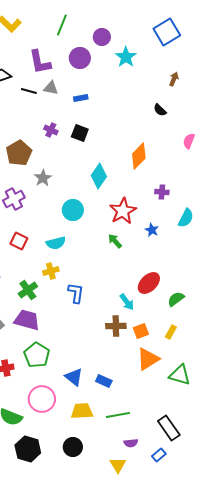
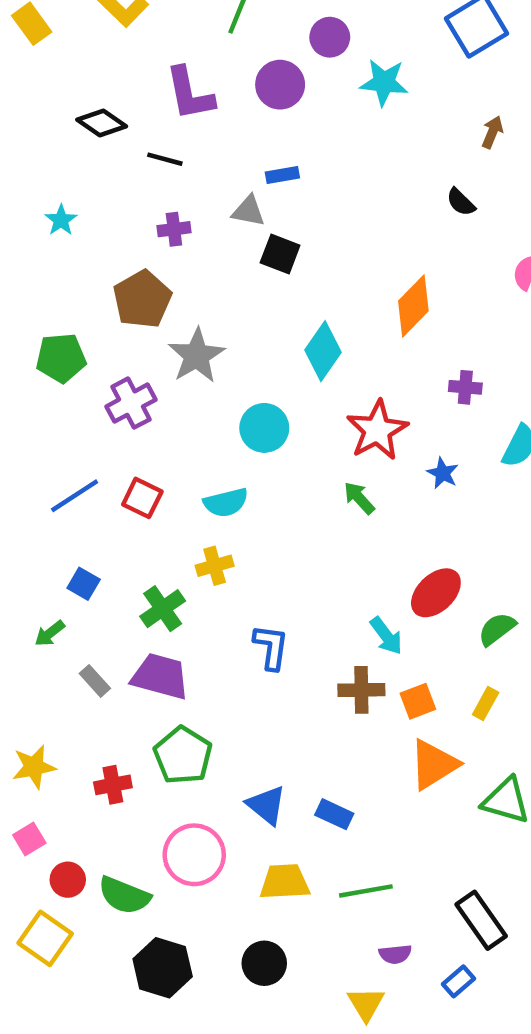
cyan star: (126, 57) -> (384, 82), turned -30
gray triangle: (51, 88) -> (248, 211), moved
purple cross: (51, 130) -> (174, 229), moved, turned -32
gray star: (43, 178) -> (196, 356), size x1.4
blue L-shape: (76, 293) -> (271, 647), moved

